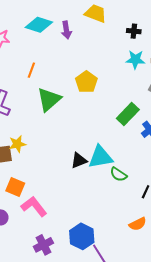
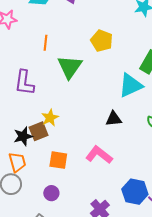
cyan triangle: (100, 157) -> (131, 85), moved
black triangle: (79, 160) -> (114, 119), turned 30
pink L-shape: (34, 206) -> (99, 155), moved

